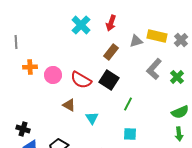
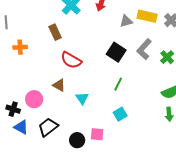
brown rectangle: (111, 52) -> (55, 32), moved, turned -63
pink circle: (53, 75) -> (34, 99), moved
black square: (109, 80) -> (116, 52), moved
cyan square: (130, 134) -> (120, 114), turned -32

